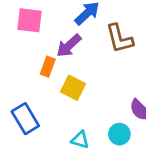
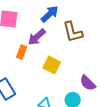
yellow square: (73, 88) -> (52, 65), moved

